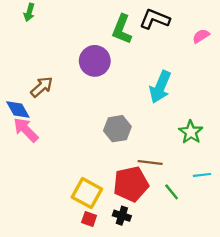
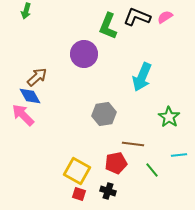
pink semicircle: (201, 36) -> (165, 17), moved
blue diamond: (18, 109) -> (30, 96), moved
red pentagon: (131, 184) -> (116, 163), size x0.7

